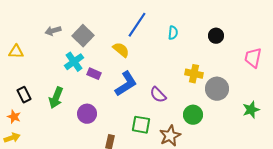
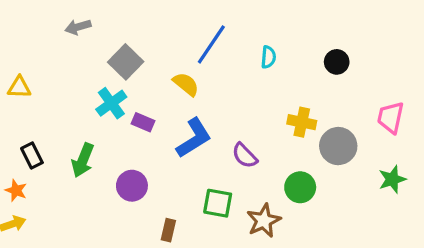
gray arrow: (53, 31) -> (78, 27), moved
pink trapezoid: (253, 58) -> (391, 117), moved

